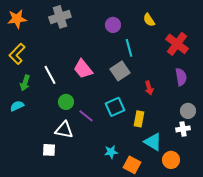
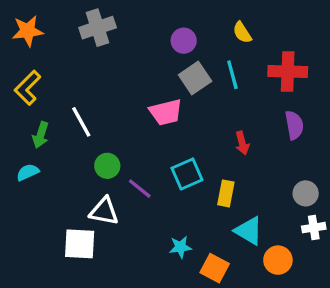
red cross: (177, 44) -> (288, 72), turned -35
cyan line: (129, 48) -> (232, 75), moved
pink trapezoid: (83, 69) -> (166, 112), moved, turned -65
gray square: (120, 71) -> (195, 78), moved
gray circle: (188, 111) -> (306, 193), moved
white cross: (183, 129) -> (314, 228), moved
white square: (49, 150) -> (80, 244), size x1.5

